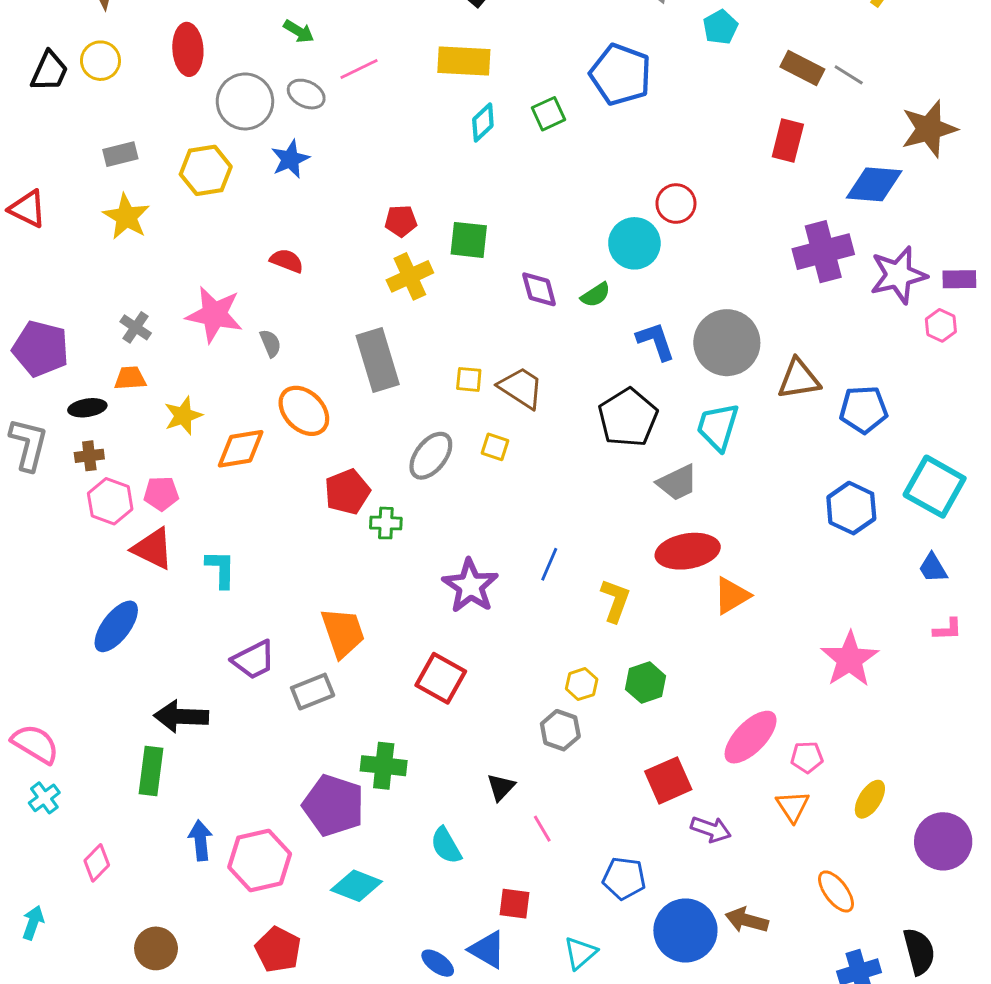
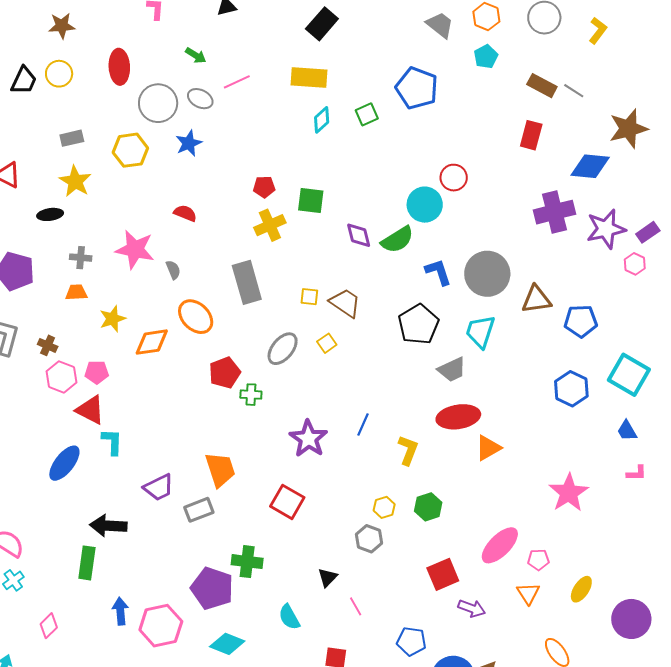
purple rectangle: (959, 279) -> (648, 232), turned -35
green semicircle: (596, 295) -> (397, 240), size x1.6
gray cross: (136, 327) -> (81, 258), turned -30
black ellipse: (87, 408) -> (50, 214), moved
yellow square: (495, 447) -> (327, 343), turned 36
brown cross: (89, 456) -> (48, 345), turned 30
cyan L-shape: (221, 569) -> (112, 442), moved

